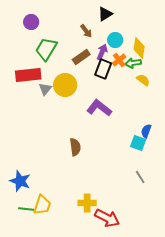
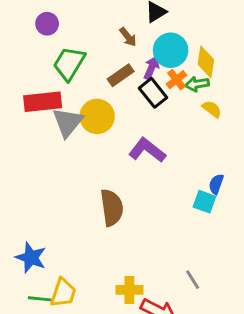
cyan circle: (115, 40) -> (171, 50), size x1.5
black rectangle: (103, 69) -> (153, 93), turned -60
gray triangle: (45, 89) -> (68, 122), size x1.6
brown semicircle: (75, 147) -> (112, 208), size x1.4
gray line: (140, 177) -> (193, 280), moved

